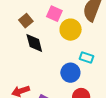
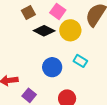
black diamond: (34, 43) -> (44, 31), moved, turned -60
blue circle: (70, 73) -> (52, 67), moved

